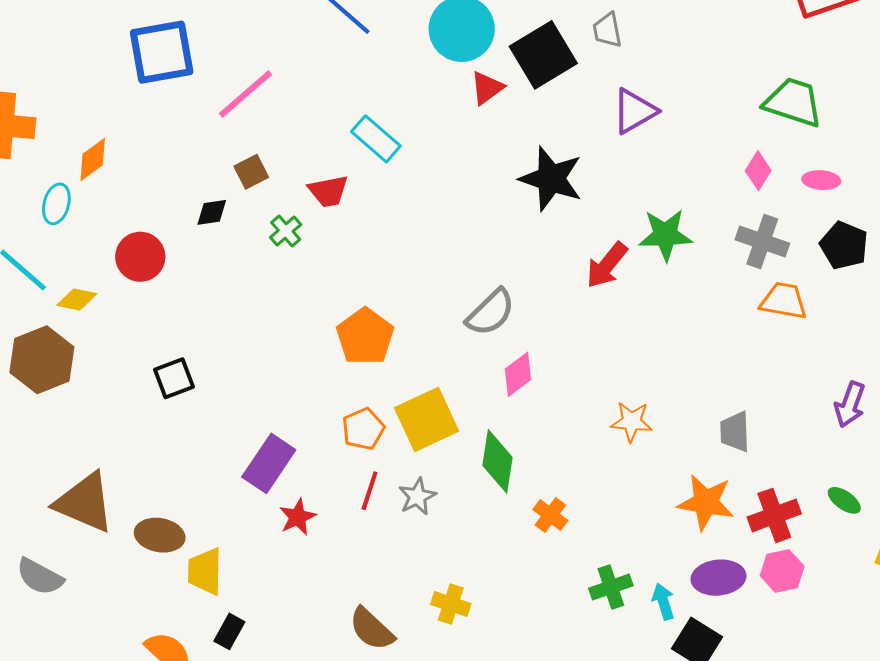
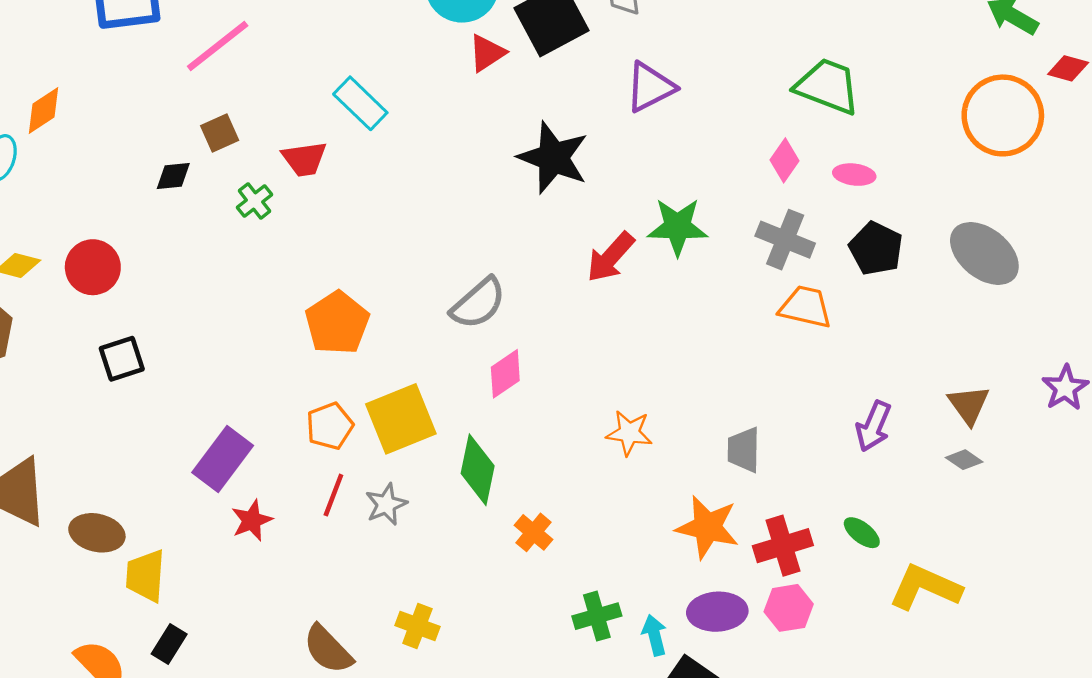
red circle: (140, 257) -> (93, 267), moved

